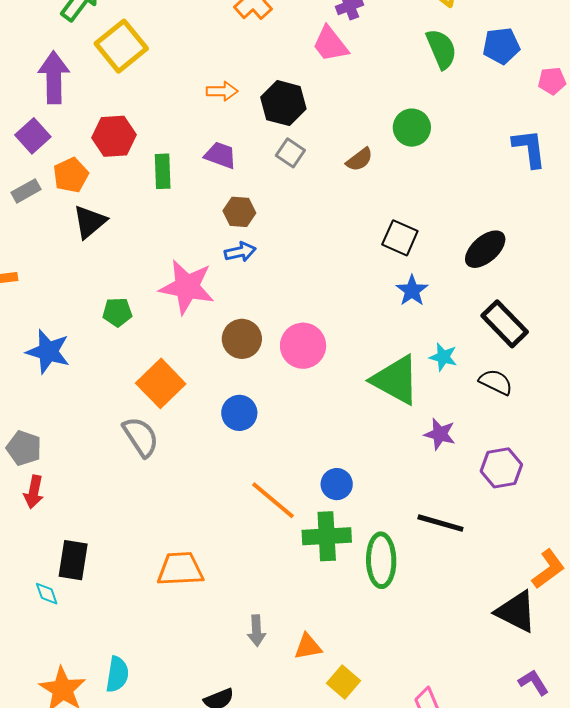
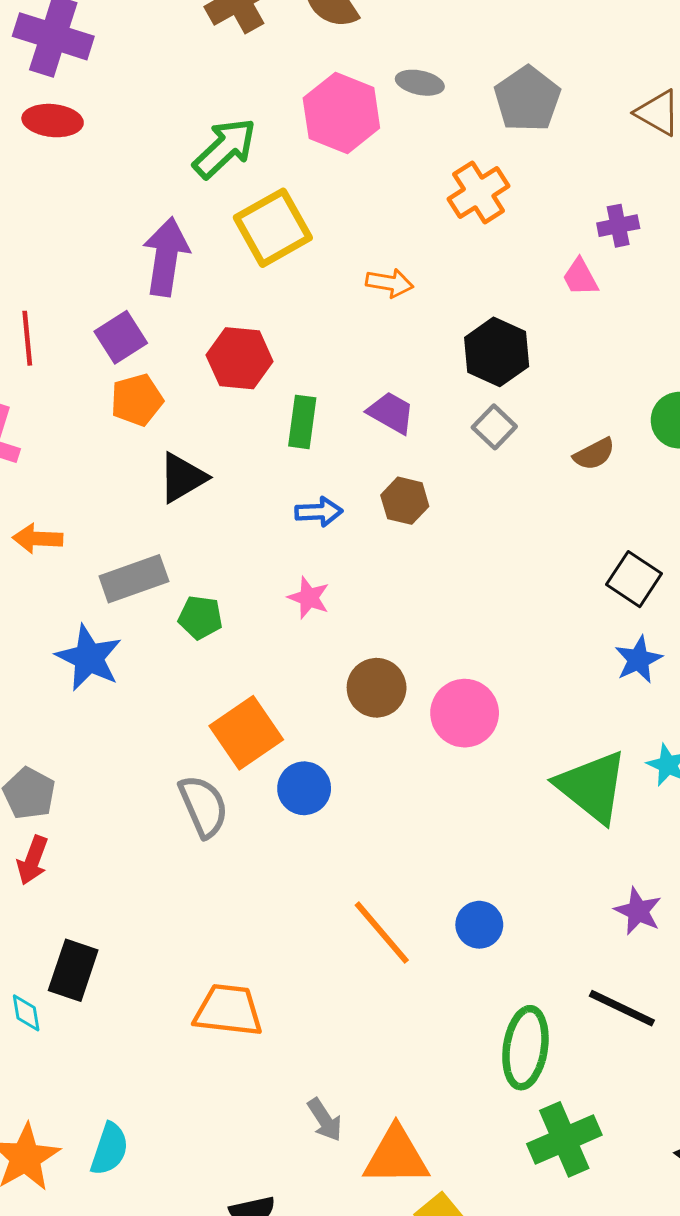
pink trapezoid: (330, 44) -> (580, 277), size x0.7
orange arrow: (222, 91) -> (390, 283), moved
orange pentagon: (71, 175) -> (137, 400), moved
gray rectangle: (26, 191) -> (134, 579), moved, size x1.5
blue arrow: (240, 252) -> (319, 512), moved
pink star: (187, 287) -> (309, 598), size x0.5
blue circle: (239, 413) -> (304, 788), moved
purple star: (440, 434) -> (638, 911), moved
green cross: (327, 536) -> (564, 1139), moved, turned -30
gray arrow: (256, 631) -> (325, 1120), turned -40
orange triangle: (308, 647) -> (396, 1156), size x1.6

